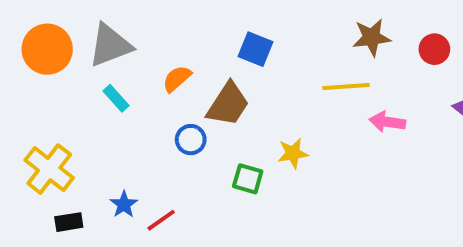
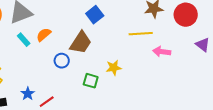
blue square: (256, 49) -> (95, 15), turned 30
red circle: (434, 49) -> (186, 15), size x1.5
orange semicircle: (177, 79) -> (44, 35), moved

